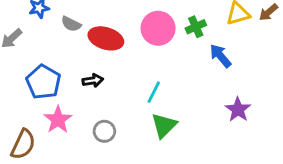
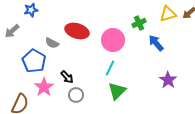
gray semicircle: (71, 24) -> (52, 43), moved
pink circle: (158, 28) -> (113, 40), moved
black arrow: (93, 81) -> (67, 77), moved, turned 56

